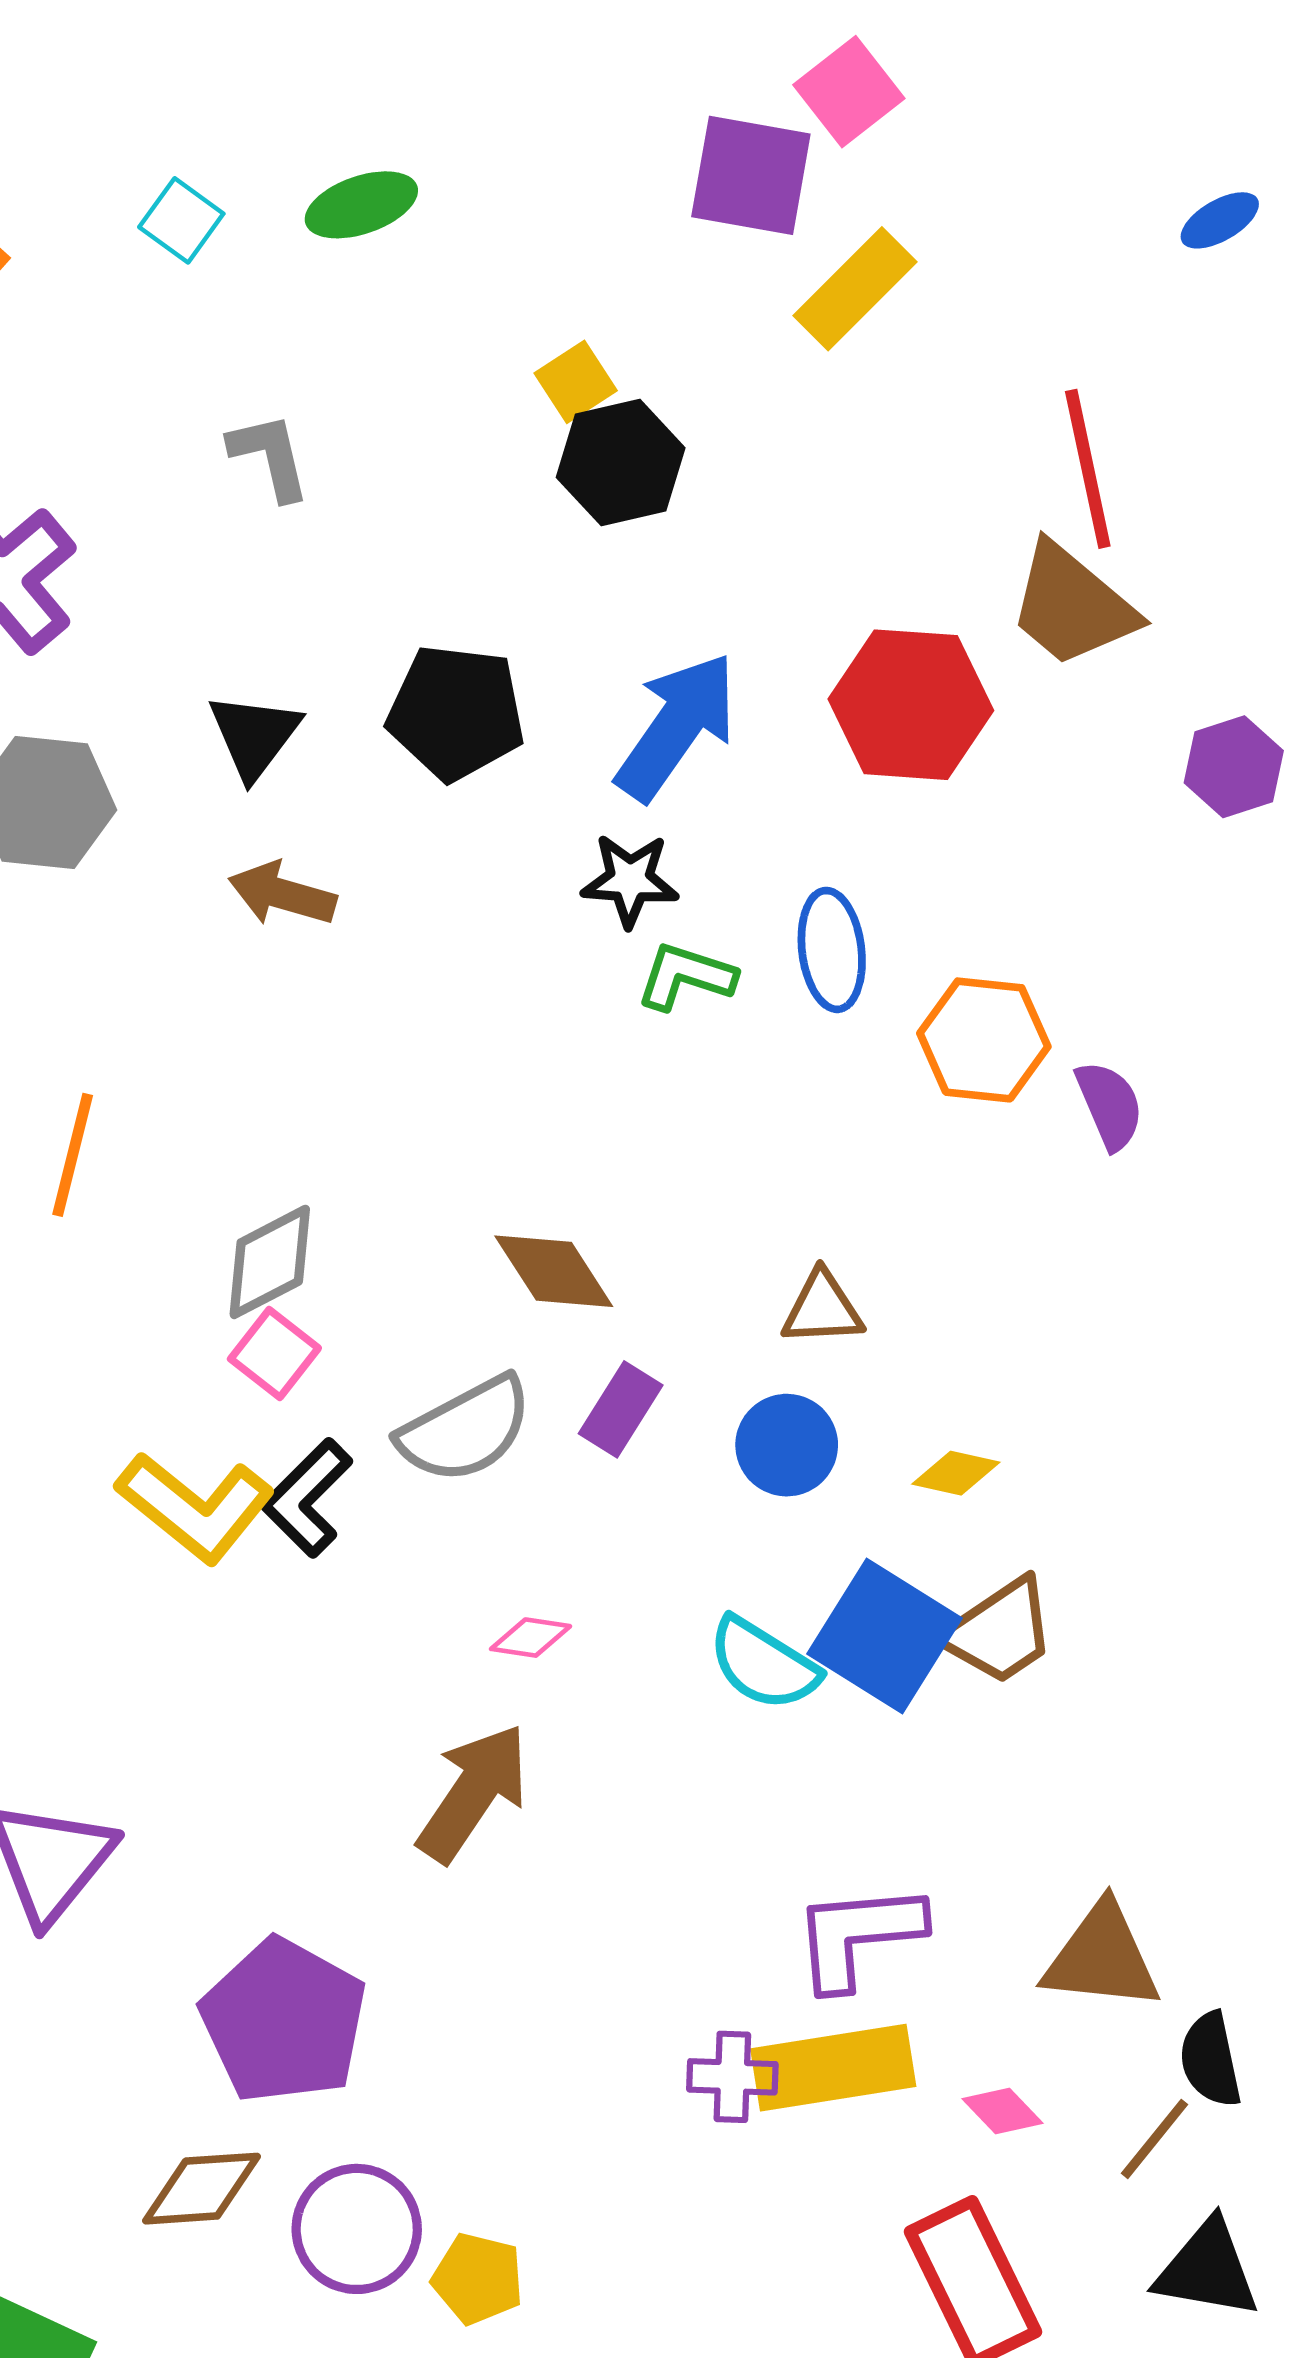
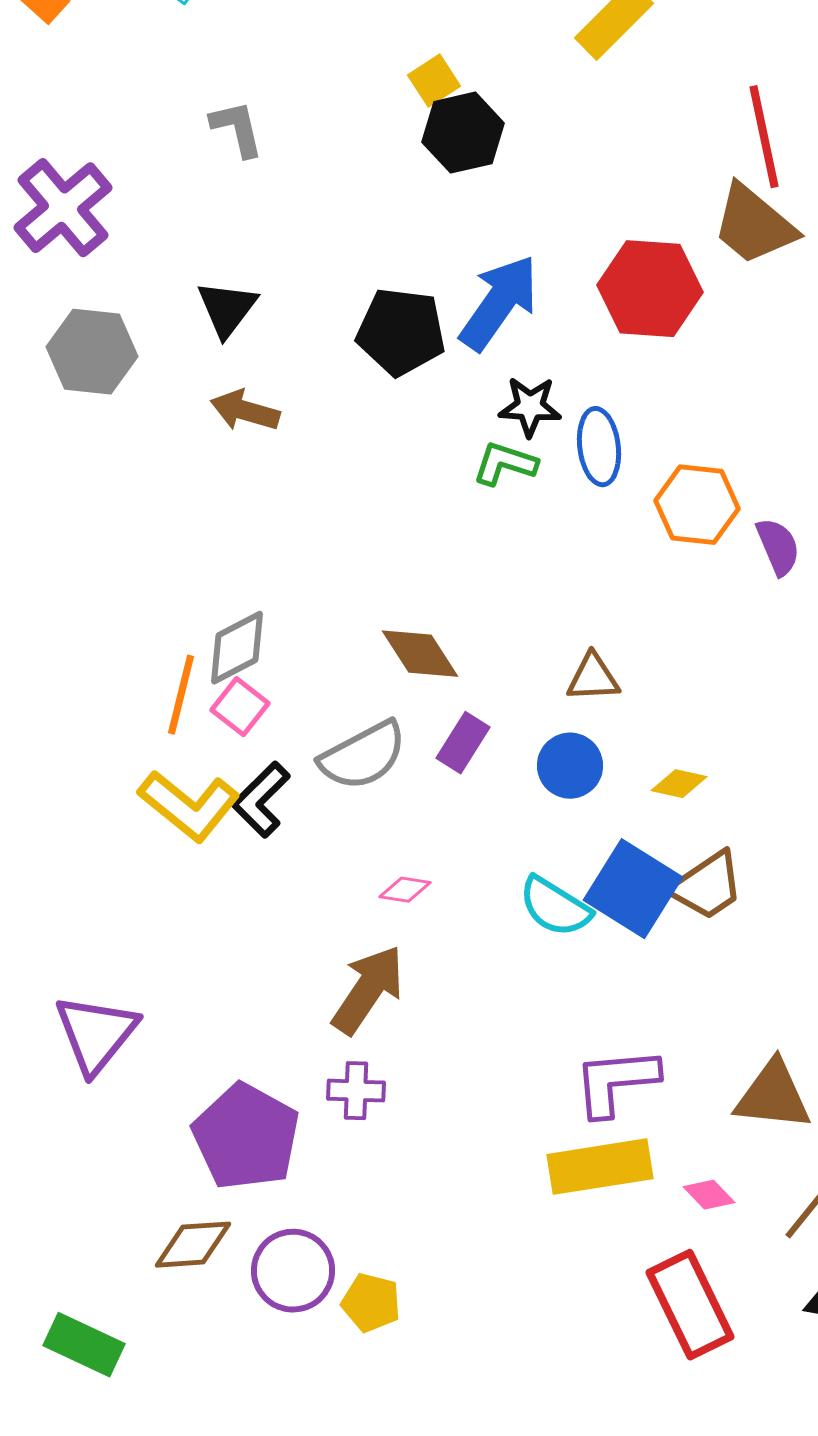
black pentagon: (456, 712) -> (401, 332), moved
black star: (630, 880) -> (530, 407), moved
orange line: (73, 1155) -> (181, 695), moved
purple cross: (732, 2077) -> (356, 1091), moved

